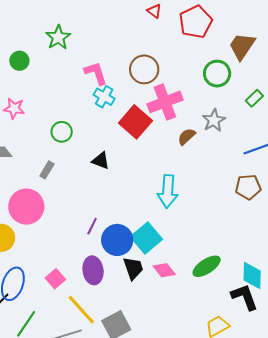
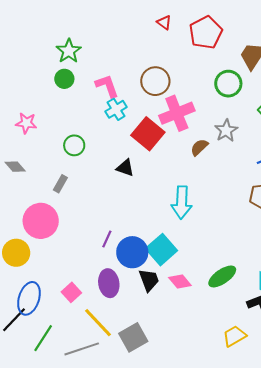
green circle: (19, 61) -> (64, 79), moved
cyan cross: (104, 97) -> (116, 109), turned 30
black triangle: (101, 161) -> (125, 168), moved

